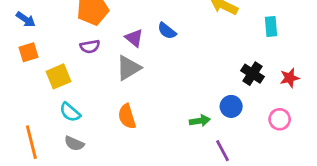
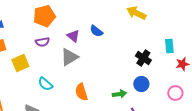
cyan rectangle: (271, 27) -> (169, 46), moved
black cross: (253, 74) -> (143, 58), moved
cyan semicircle: (70, 112) -> (45, 84), moved
orange semicircle: (127, 116) -> (81, 92), moved

